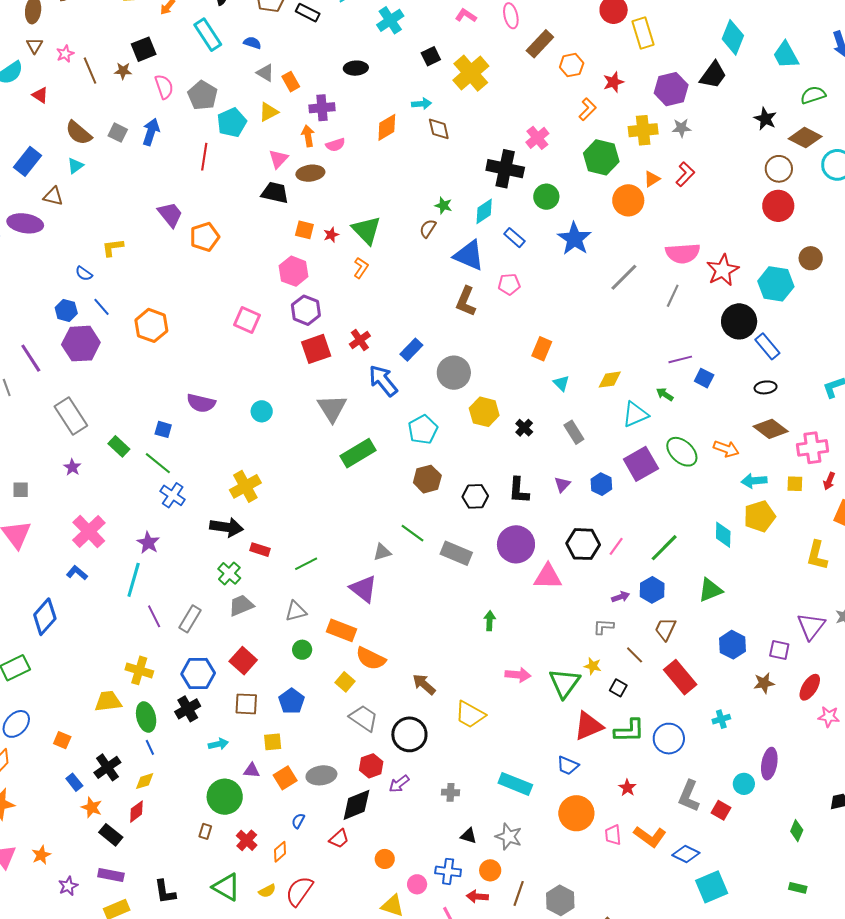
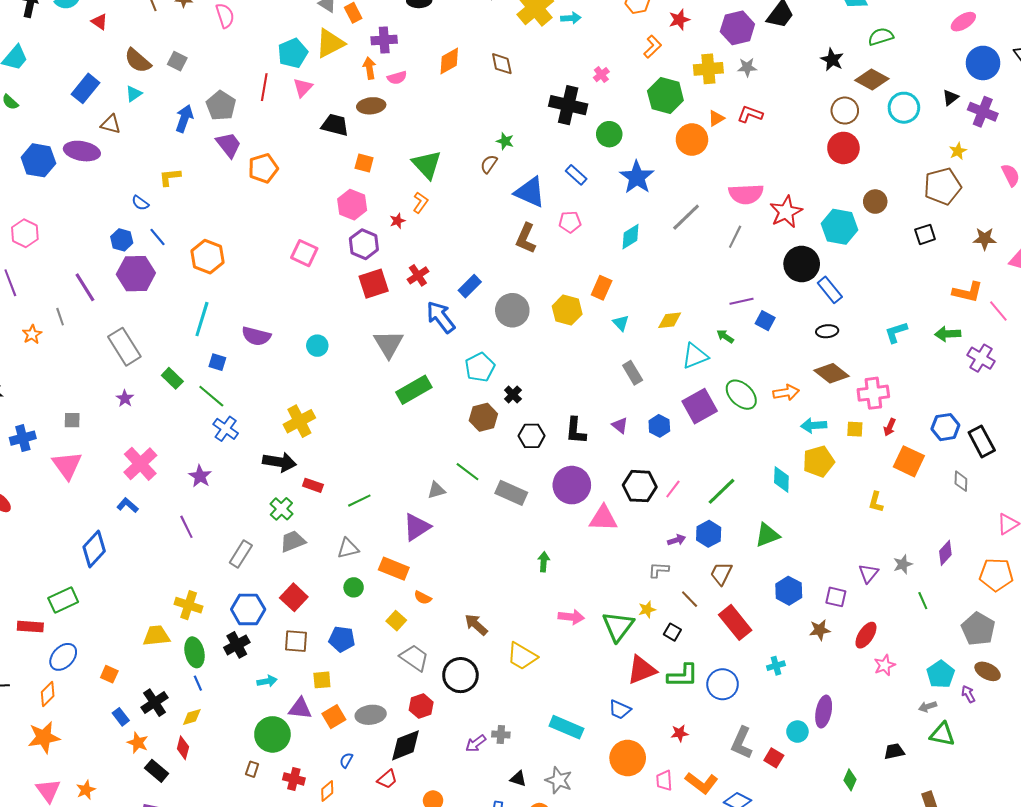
gray pentagon: (203, 95) -> (221, 106), moved
cyan arrow: (422, 104) -> (571, 18), moved
yellow triangle: (269, 112) -> (330, 43), size x1.5
blue arrow: (151, 132) -> (184, 119), moved
pink cross: (537, 138) -> (601, 75), size x0.7
pink triangle: (278, 159) -> (303, 88), moved
red L-shape: (685, 174) -> (750, 114), turned -115
cyan diamond: (484, 211) -> (631, 237), moved
red star: (331, 235) -> (397, 221), moved
yellow hexagon: (484, 412) -> (567, 310), moved
black cross: (524, 428) -> (513, 395), moved
orange arrow: (726, 449) -> (786, 393), turned -30
purple triangle: (562, 484) -> (620, 425), turned -36
yellow L-shape: (817, 555) -> (876, 502), size x0.7
cyan line: (134, 580) -> (202, 319), moved
purple triangle: (364, 589) -> (417, 527), turned 48
purple line: (154, 616) -> (186, 527), moved
purple triangle: (811, 626) -> (868, 573), size x0.7
orange semicircle: (371, 659) -> (423, 598), size x0.6
yellow star: (593, 666) -> (647, 610), turned -30
blue pentagon: (292, 701) -> (342, 639), turned -30
pink star: (829, 717) -> (885, 665), turned -30
purple triangle: (252, 770) -> (300, 708), size x1.4
purple arrow: (399, 784) -> (476, 743), moved
red star: (627, 788) -> (680, 733), turned 30
red diamond: (136, 812) -> (183, 748), turned -40
red cross: (247, 840) -> (294, 779), turned -30

